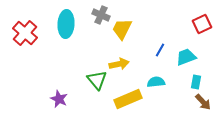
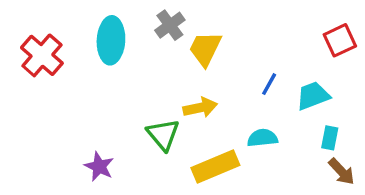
gray cross: (101, 15) -> (170, 25), turned 30

